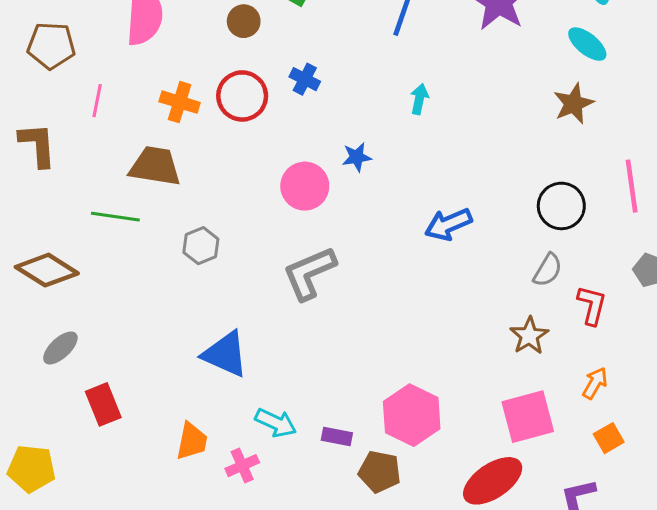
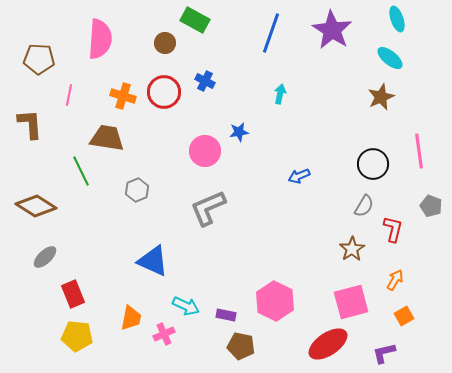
green line: (115, 217) -> (81, 171), turned 56
blue arrow: (448, 224) -> (299, 176), size x0.7
yellow pentagon: (31, 469) -> (77, 336), moved
brown pentagon: (380, 472) -> (241, 346), moved

